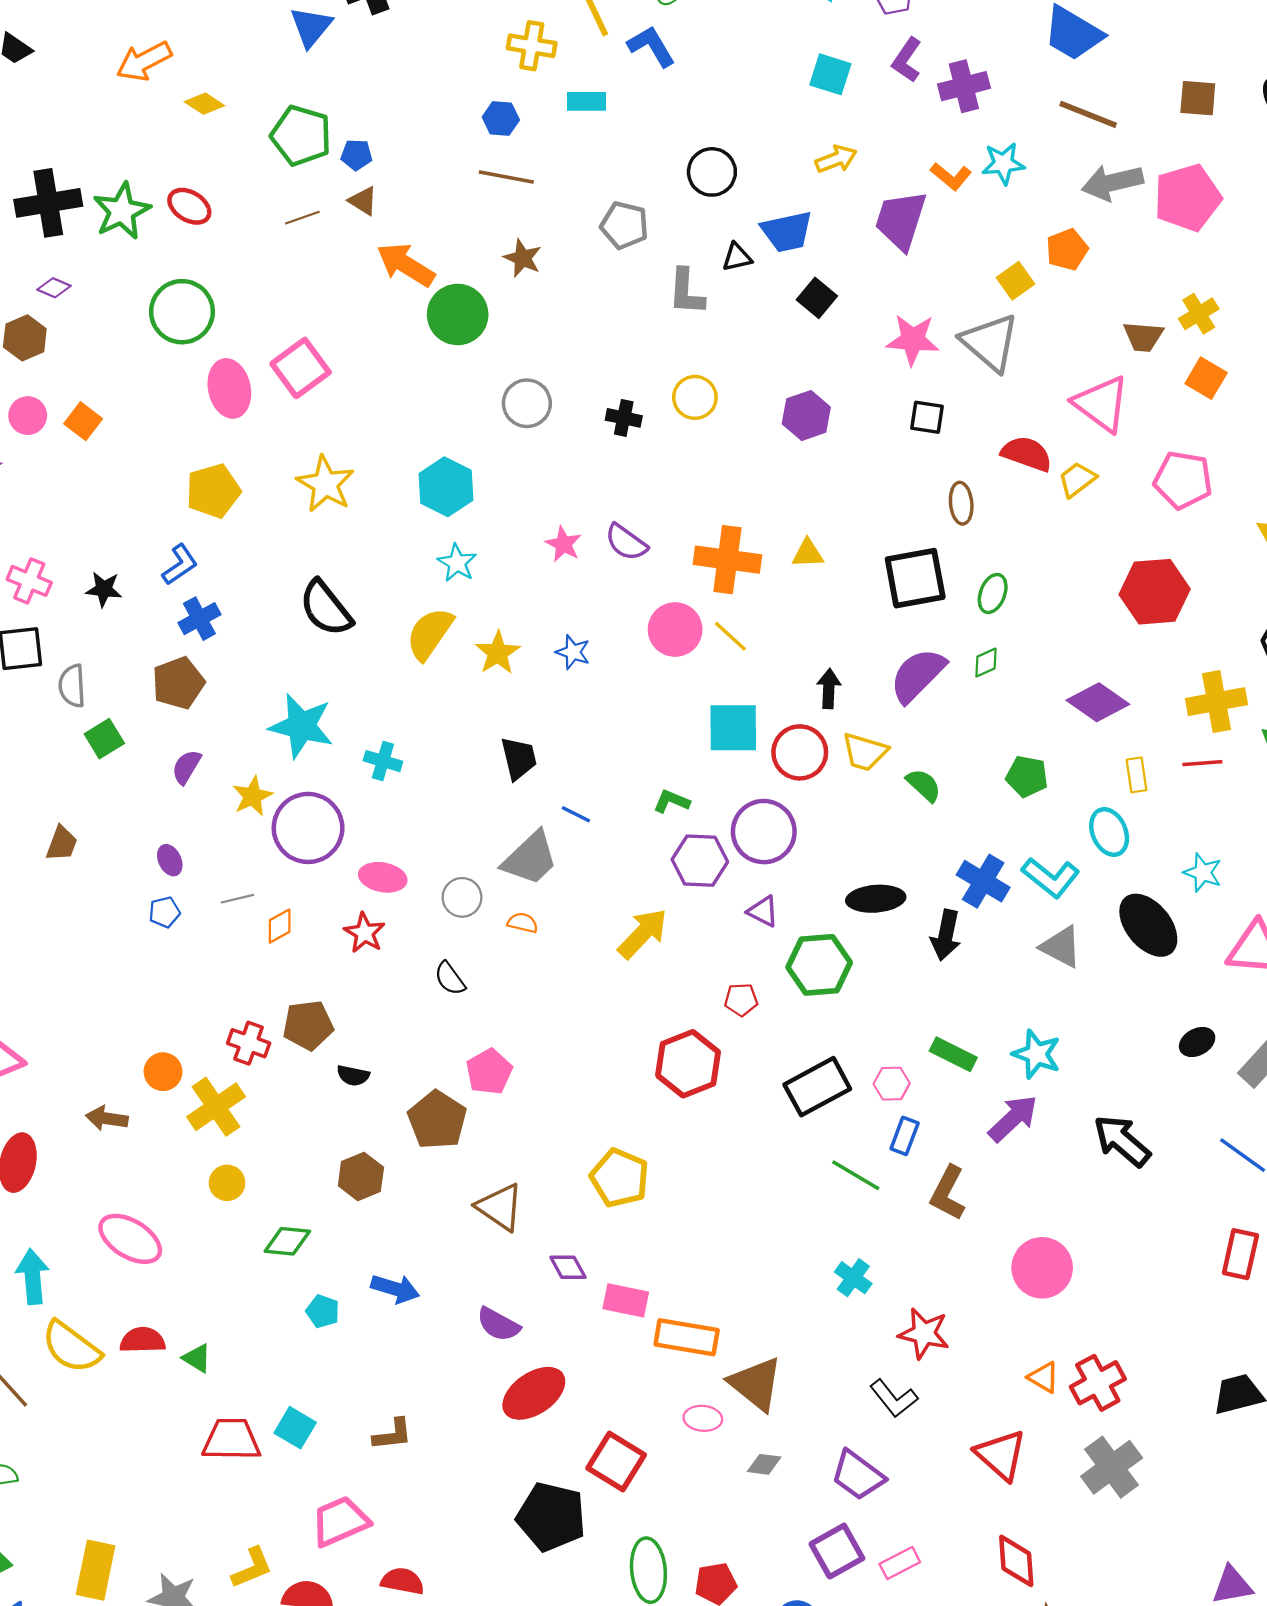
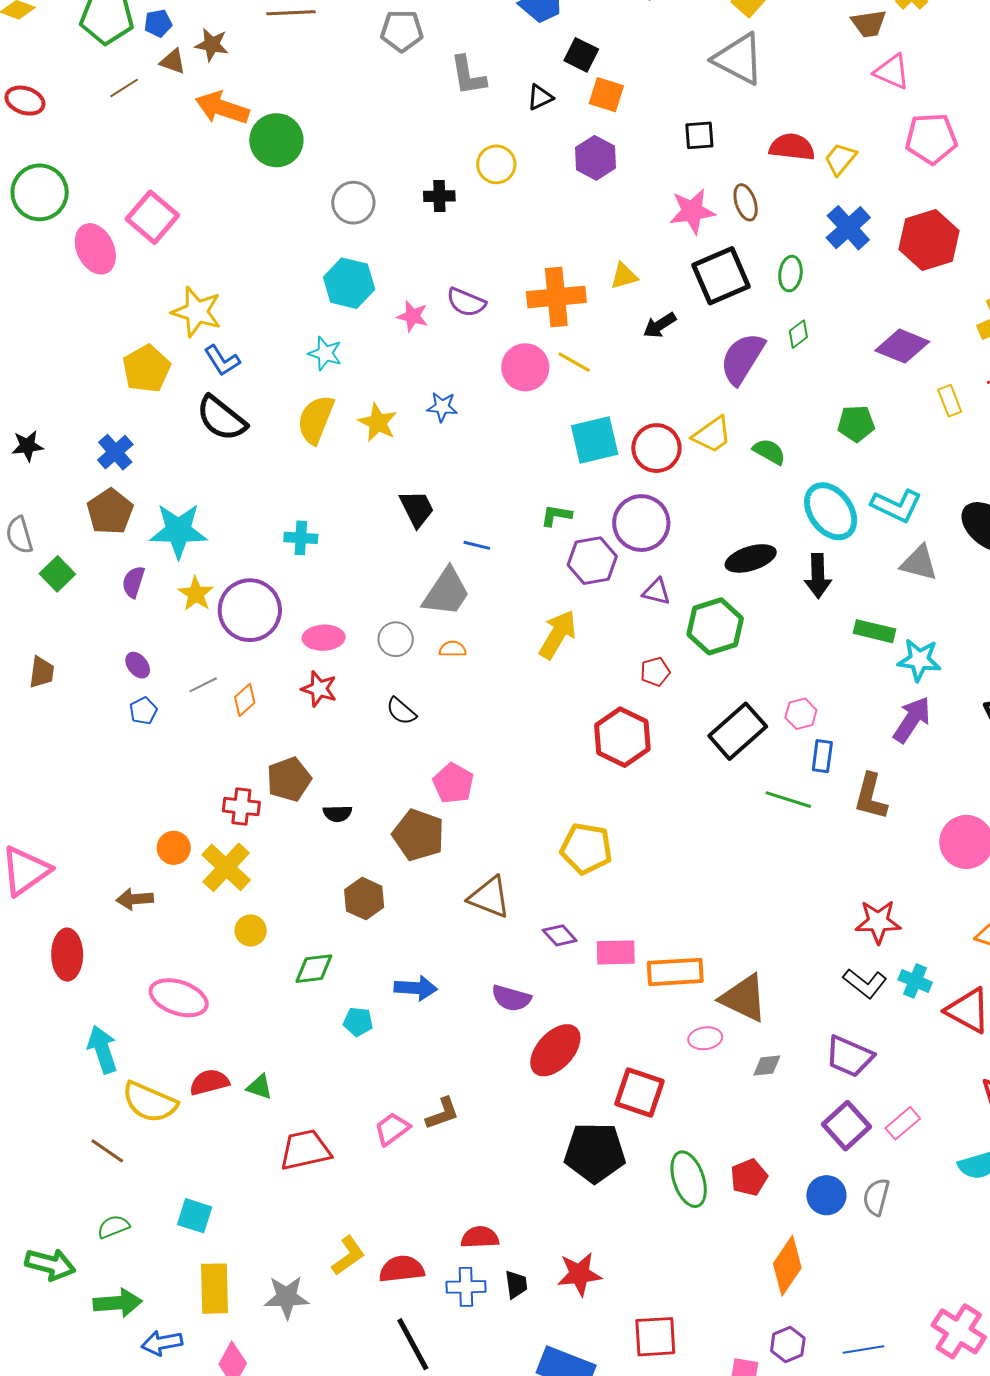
black triangle: (737, 257) -> (540, 97), moved
brown star: (523, 258) -> (212, 45), moved
pink star: (913, 340) -> (692, 211), moved
orange square: (1206, 378) -> (606, 95), moved
pink triangle: (1101, 404) -> (892, 72), moved, size x0.7
cyan hexagon: (446, 487) -> (349, 283), moved
yellow pentagon: (213, 491) -> (146, 369), moved
blue L-shape: (180, 565) -> (222, 361), moved, turned 105
black arrow: (829, 689) -> (660, 325), moved, turned -112
cyan star: (301, 726) -> (178, 531), moved
yellow trapezoid: (865, 752) -> (712, 435), turned -39
cyan ellipse: (1109, 832) -> (831, 511), moved, size x1.4
blue cross: (983, 881) -> (848, 228), moved, turned 30
green rectangle: (953, 1054) -> (875, 631), moved
cyan cross: (853, 1278) -> (915, 981), moved
cyan square: (295, 1428) -> (195, 1216), moved
pink trapezoid: (340, 1521) -> (392, 1129), moved, size x0.7

